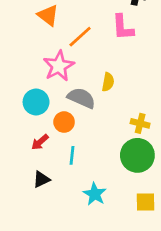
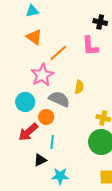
red arrow: (40, 142) -> (28, 132), size x1.5
black triangle: (41, 179) -> (40, 160), moved
cyan star: (95, 194) -> (60, 176), moved, turned -30

